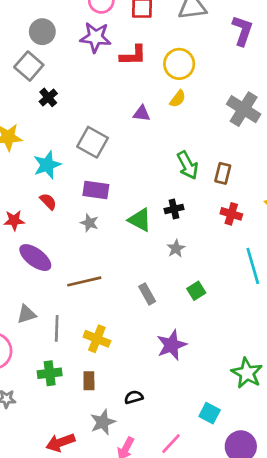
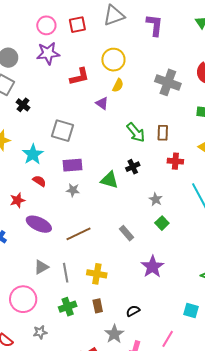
red L-shape: (133, 55) -> (79, 77), moved
purple triangle: (142, 113) -> (102, 103), moved, turned 40
gray star: (176, 248) -> (156, 199), moved

